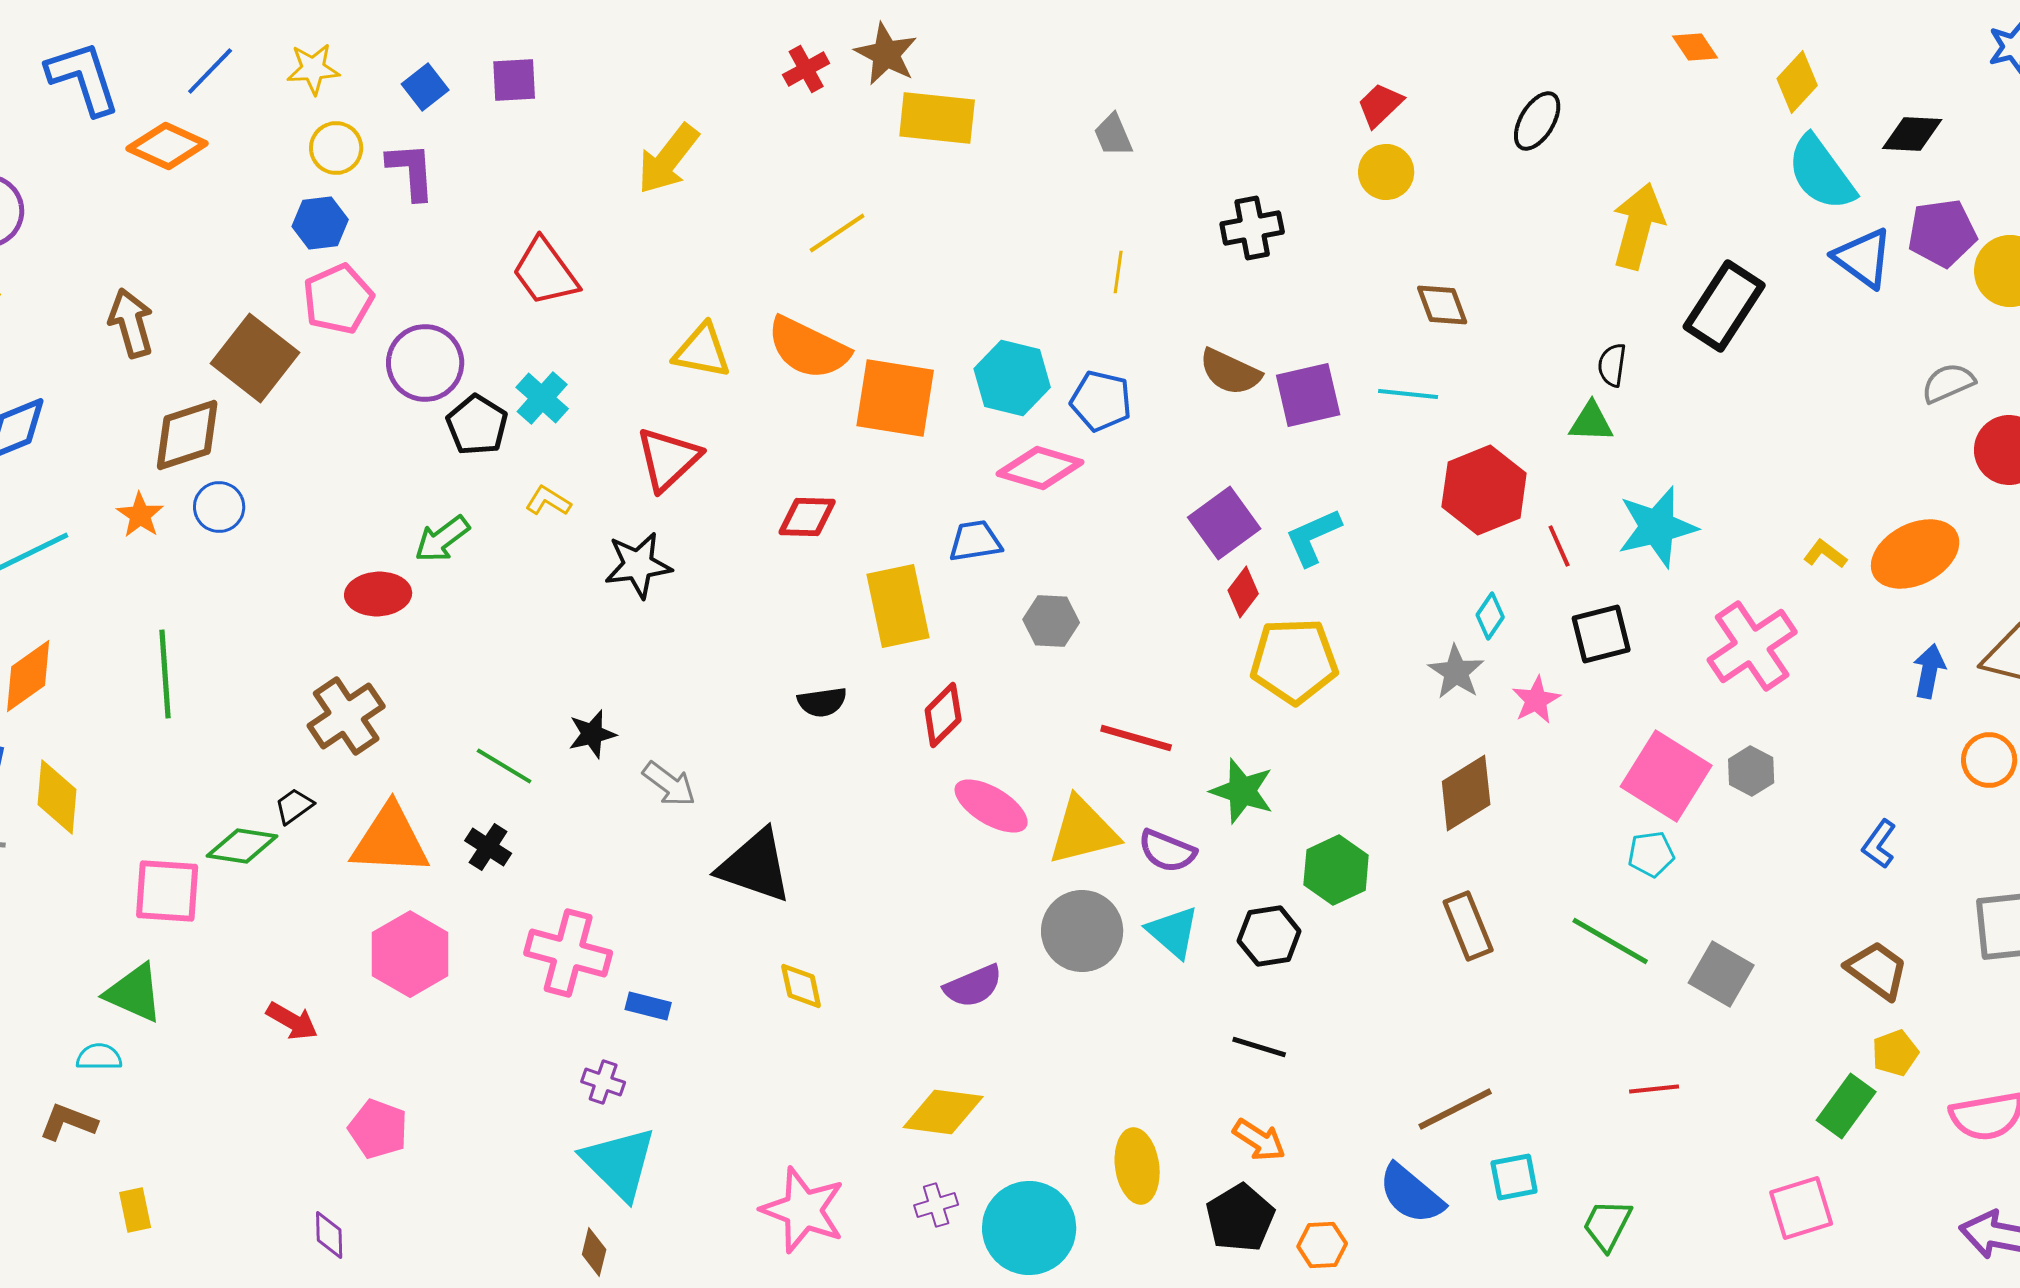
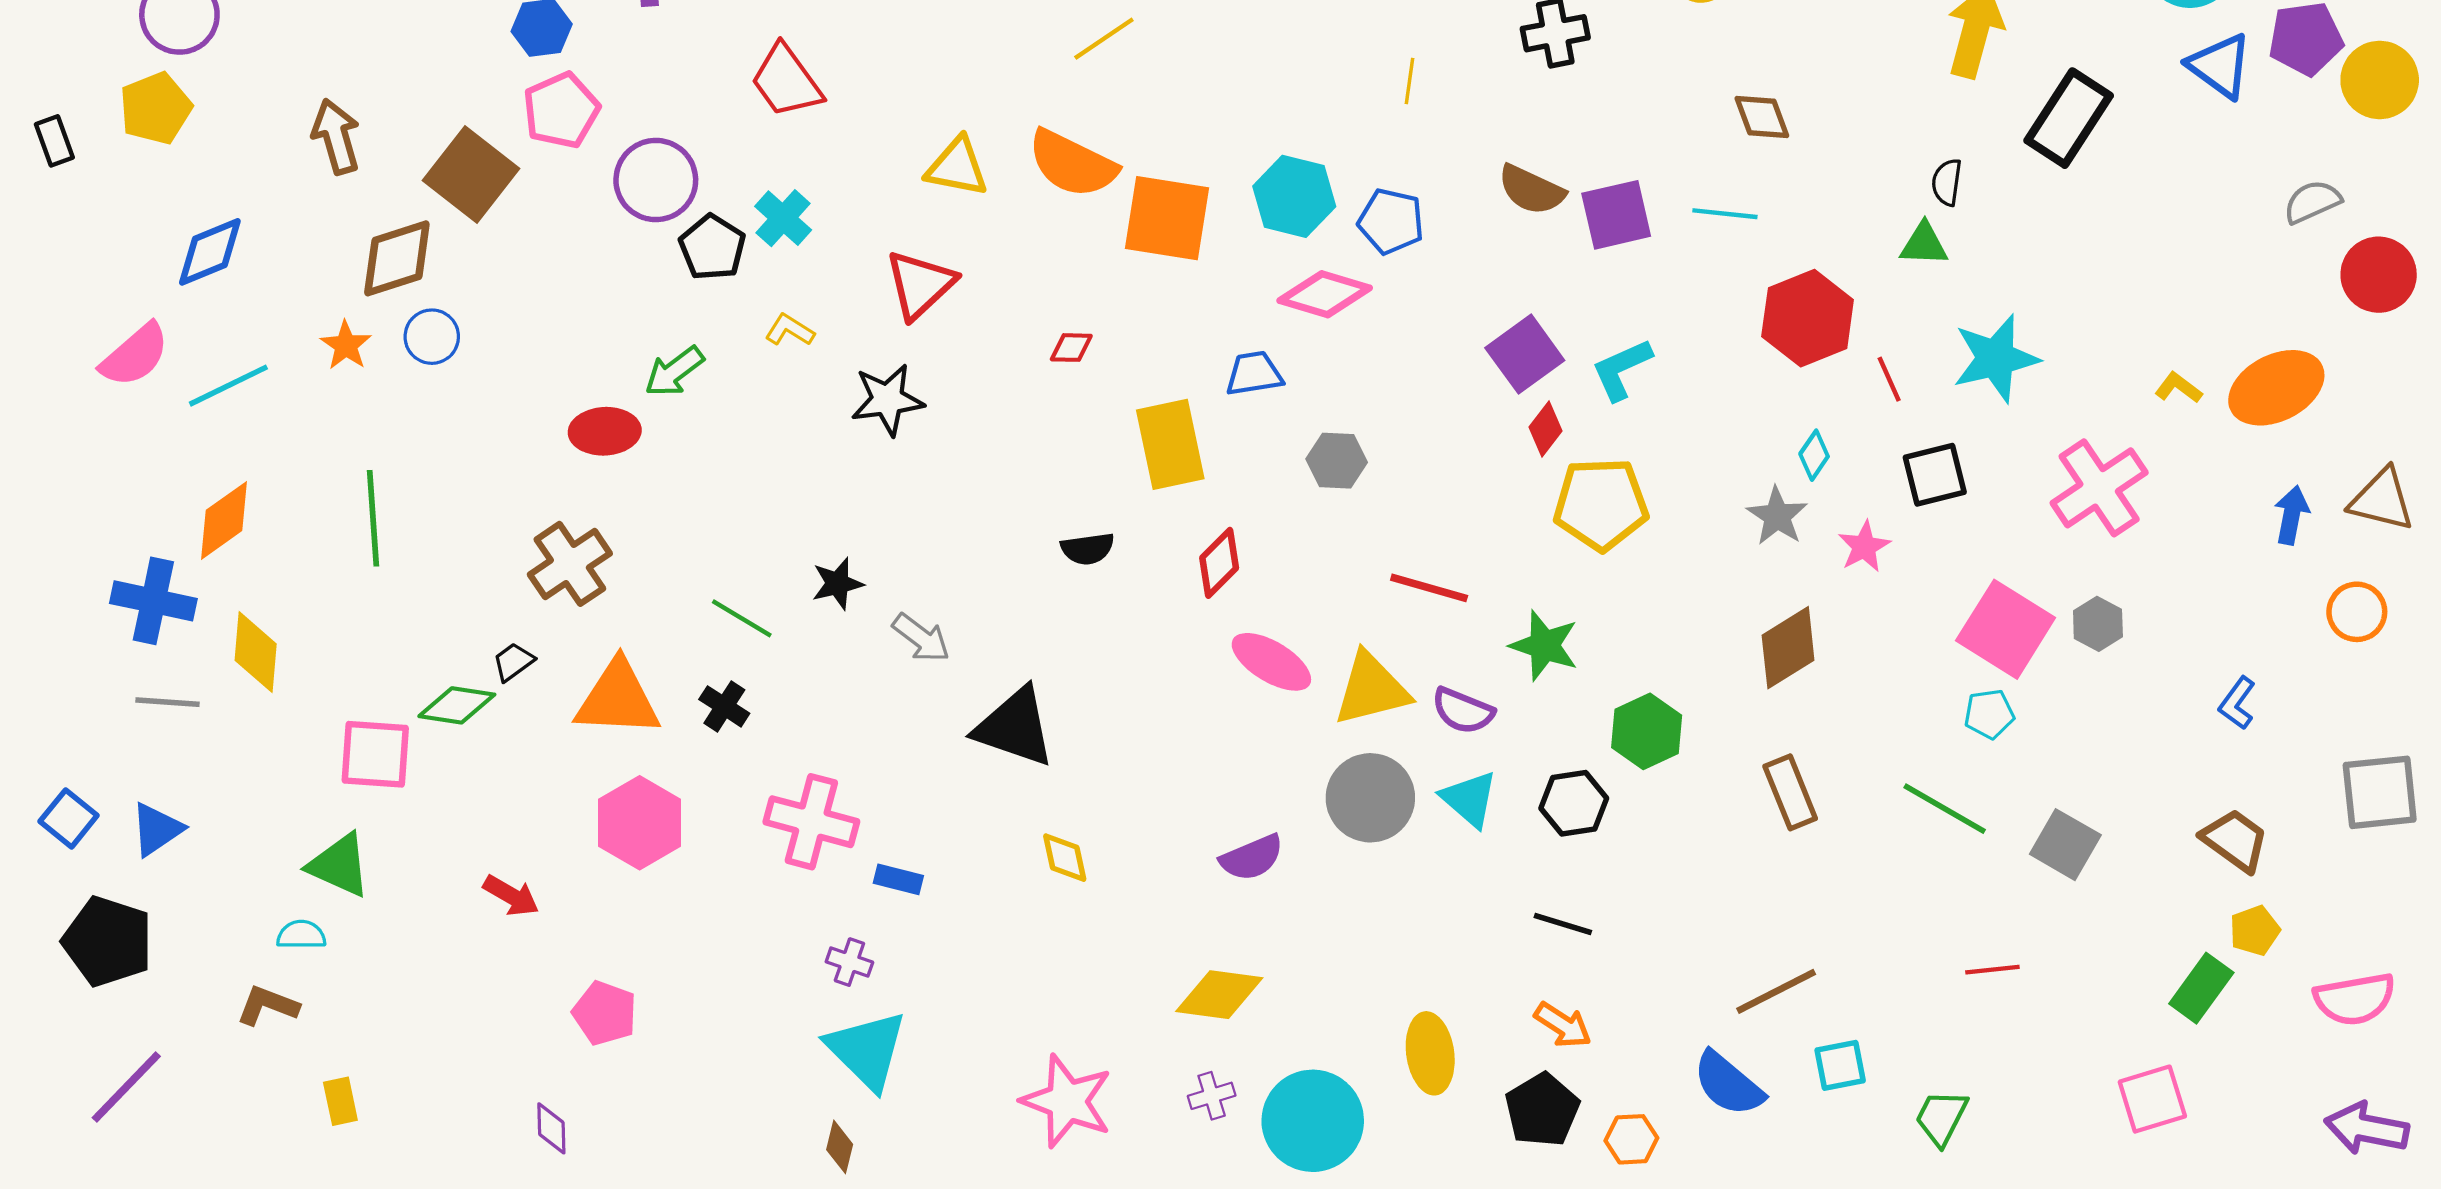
red diamond: (807, 517) -> (1071, 348), size x0.7

